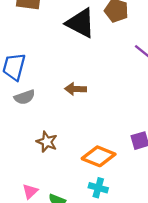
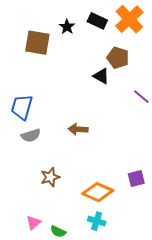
black triangle: (81, 23) -> (101, 76), moved, size x0.6
brown star: (47, 142) -> (50, 177), turned 30

